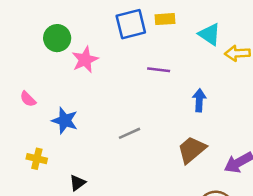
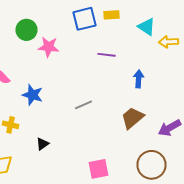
pink star: (85, 60) -> (48, 47), turned 30

